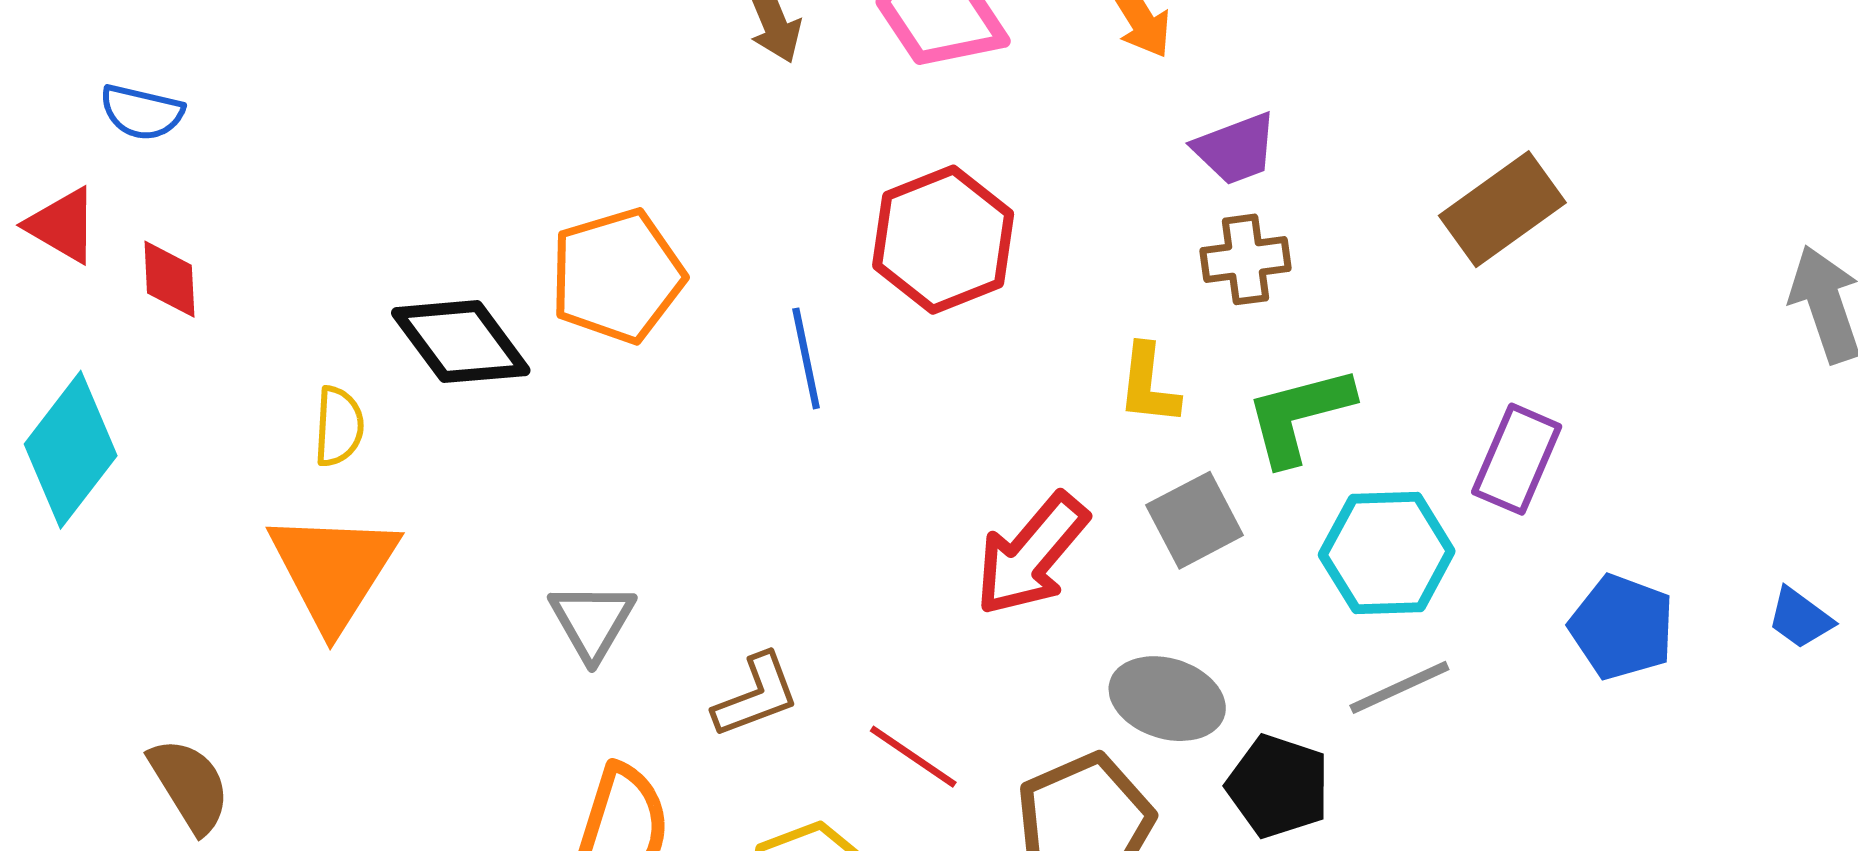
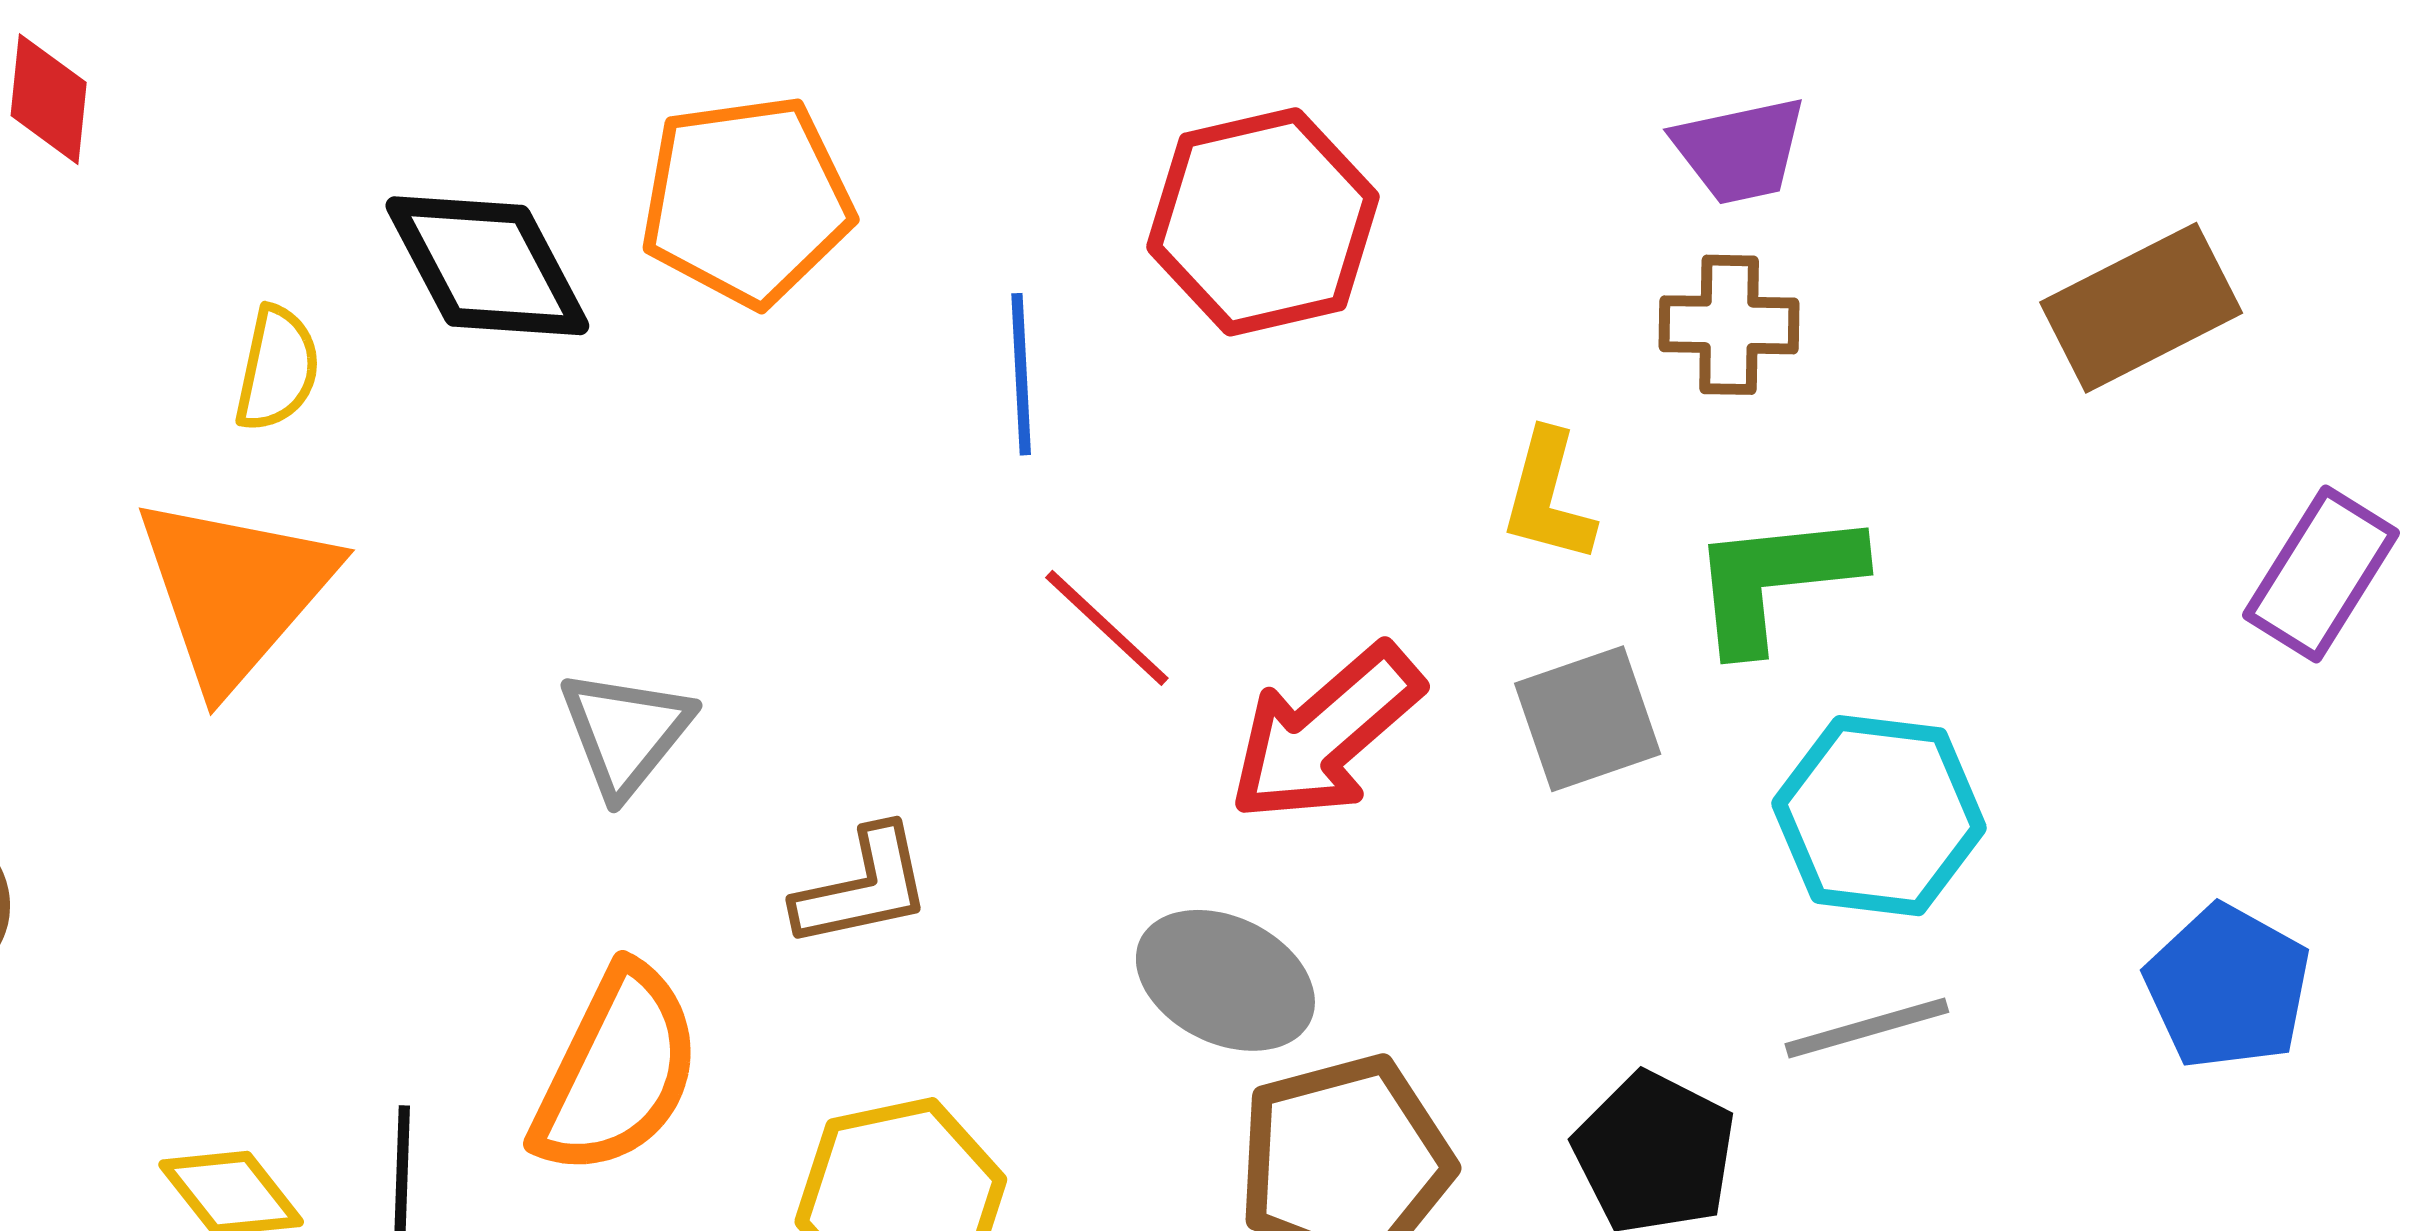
purple rectangle: (1517, 459) -> (2321, 574), moved
gray ellipse: (1167, 699) -> (1225, 980), moved
red line: (913, 757) -> (1107, 628), moved

